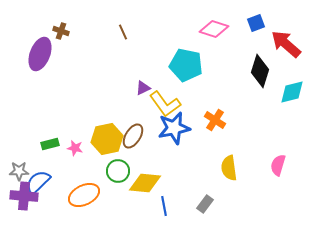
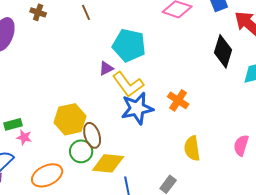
brown cross: (61, 31) -> (38, 12), moved
cyan pentagon: (186, 65) -> (129, 45), moved
brown ellipse: (133, 136) -> (92, 135), moved, turned -50
pink star: (75, 148) -> (24, 137), moved

